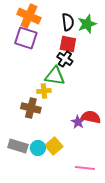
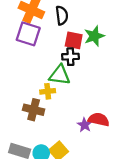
black semicircle: (68, 22) -> (62, 15), moved
green star: (87, 24) -> (94, 36), moved
black cross: (65, 59) -> (70, 57), turned -35

